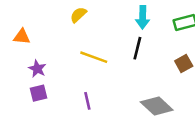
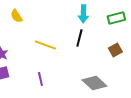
yellow semicircle: (78, 15) -> (16, 16), moved, turned -80

